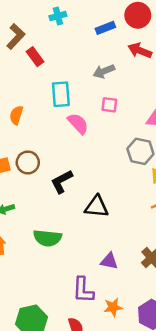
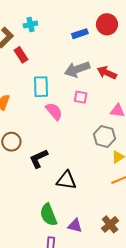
cyan cross: (58, 16) -> (30, 25), moved
red arrow: (140, 51) -> (107, 73), moved
gray arrow: (104, 71) -> (77, 69), size x1.4
green semicircle: (48, 238) -> (48, 215), moved, turned 60

